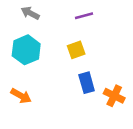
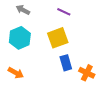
purple line: (84, 16) -> (64, 12), turned 40
yellow square: (76, 50) -> (58, 38), size x1.5

